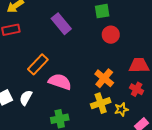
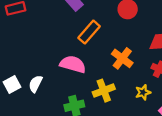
orange rectangle: (38, 64) -> (89, 32), moved
yellow cross: (101, 103) -> (104, 91), moved

